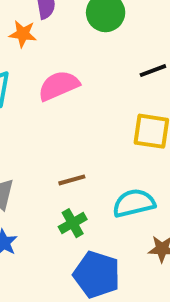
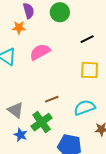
green cross: (73, 223) -> (42, 122), moved, size x1.5

